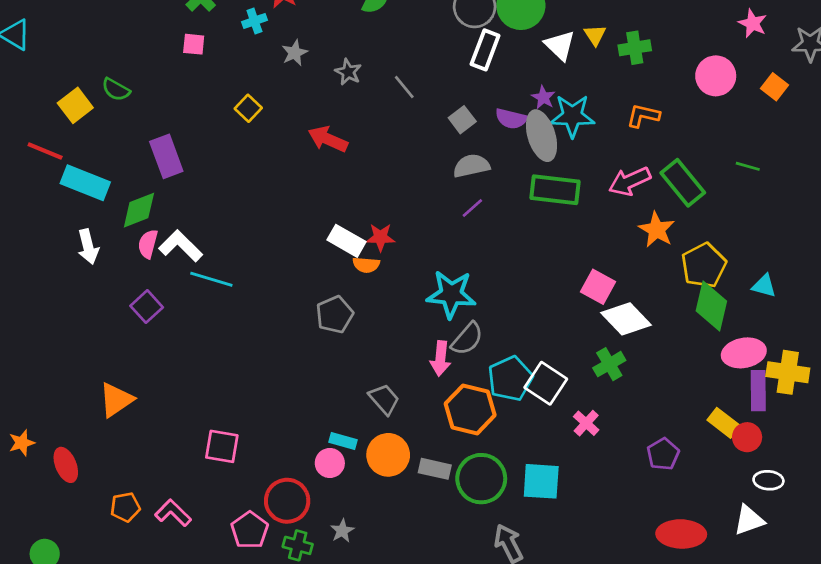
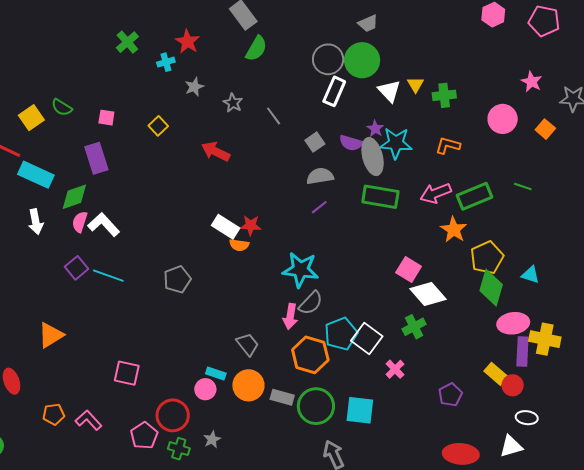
pink square: (194, 44) -> (106, 118), moved
green rectangle: (683, 183) -> (475, 196), turned -76
cyan line: (211, 279) -> (108, 276), moved
gray pentagon: (335, 315) -> (177, 279), moved

